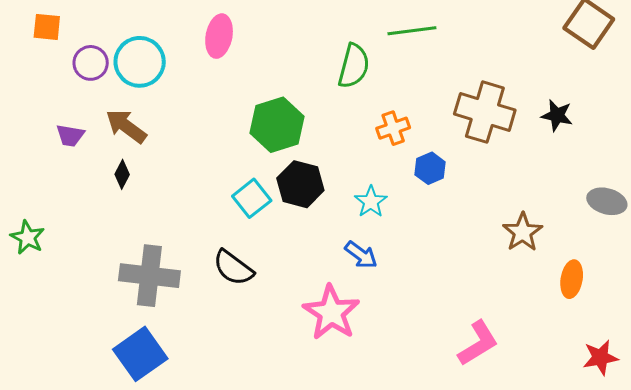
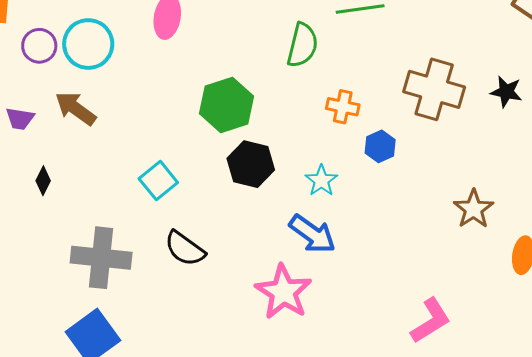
orange cross: (393, 128) -> (343, 107), turned 32
black diamond: (122, 174) -> (43, 181), moved
cyan square: (252, 198) -> (158, 181), moved
blue arrow: (361, 255) -> (312, 234), size x1.4

